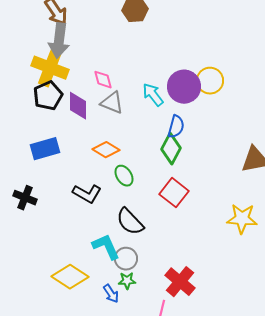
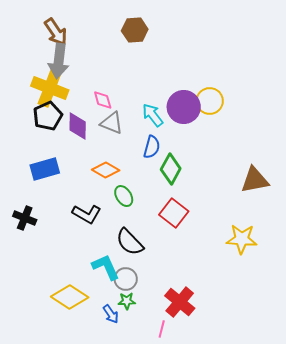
blue semicircle: (176, 127) -> (152, 147), moved

